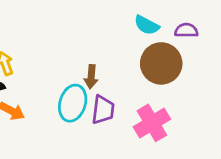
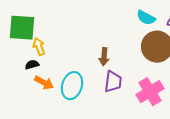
cyan ellipse: (73, 103) -> (72, 86), moved

